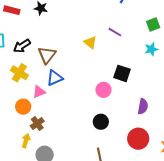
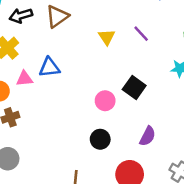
brown triangle: (47, 55) -> (57, 16), moved
black circle: (101, 122) -> (100, 139), moved

